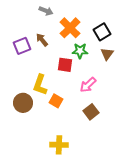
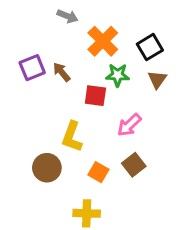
brown arrow: (42, 40) -> (62, 72), moved
yellow L-shape: (40, 85) -> (72, 137), moved
orange square: (56, 101) -> (98, 172), moved
brown circle: (23, 103) -> (47, 168), moved

